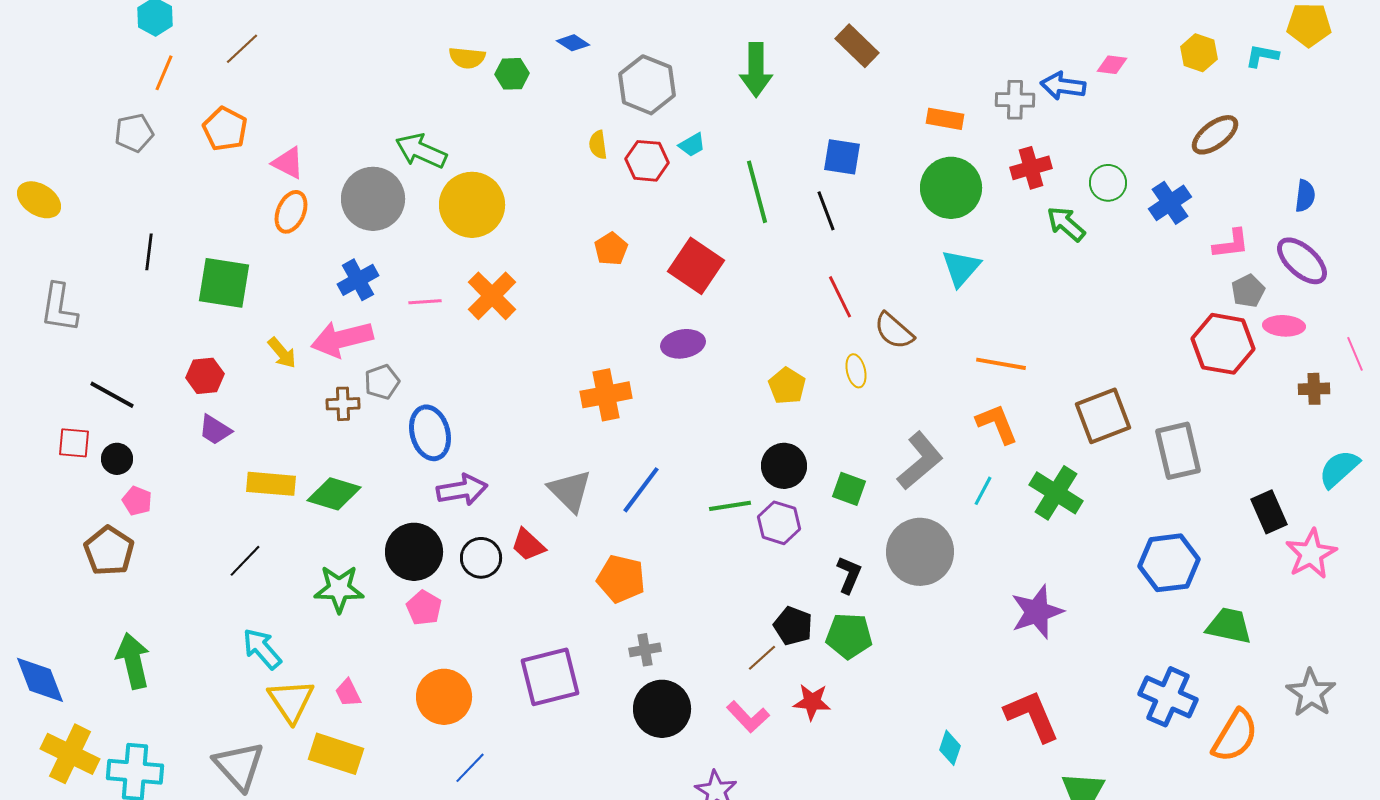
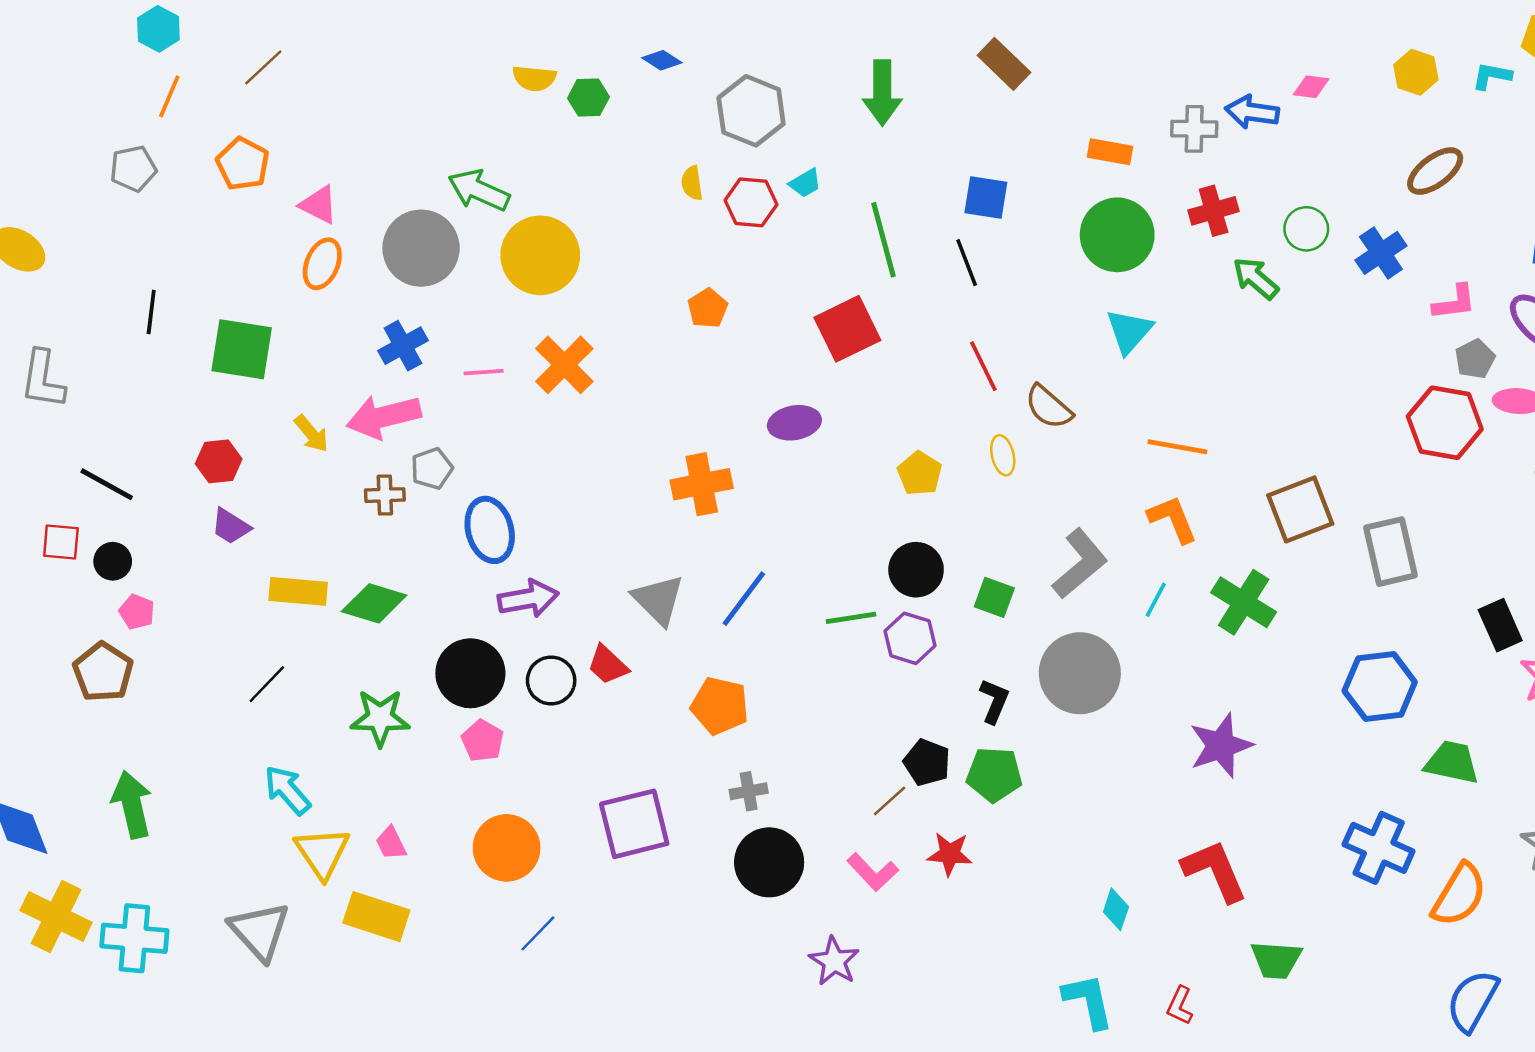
red square: (696, 266) -> (847, 329), moved, turned 30

